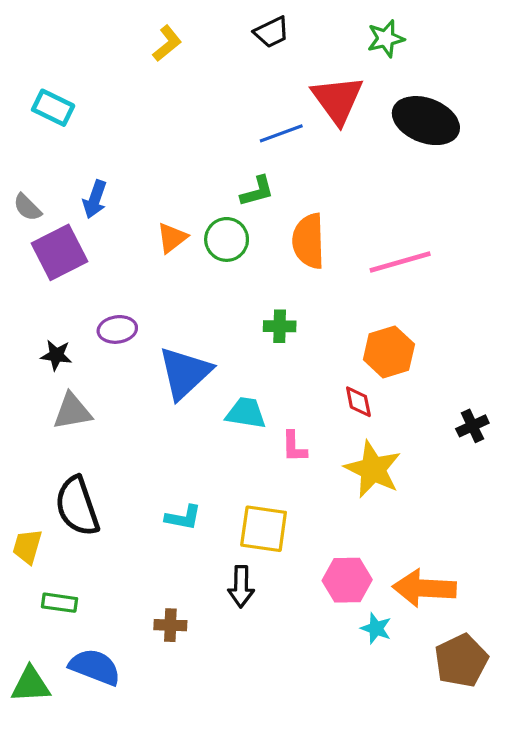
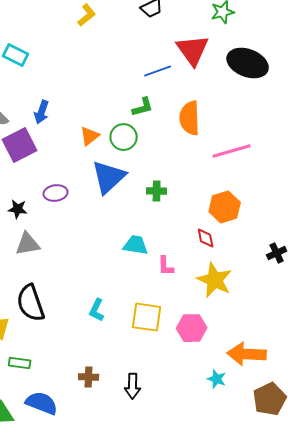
orange semicircle: (309, 241) -> (190, 118), moved
blue triangle: (185, 373) -> (109, 177), moved
cyan L-shape: (183, 517) -> (97, 310), turned 105
pink hexagon: (347, 580) -> (192, 328), moved
black arrow: (241, 587) -> (133, 386), moved

